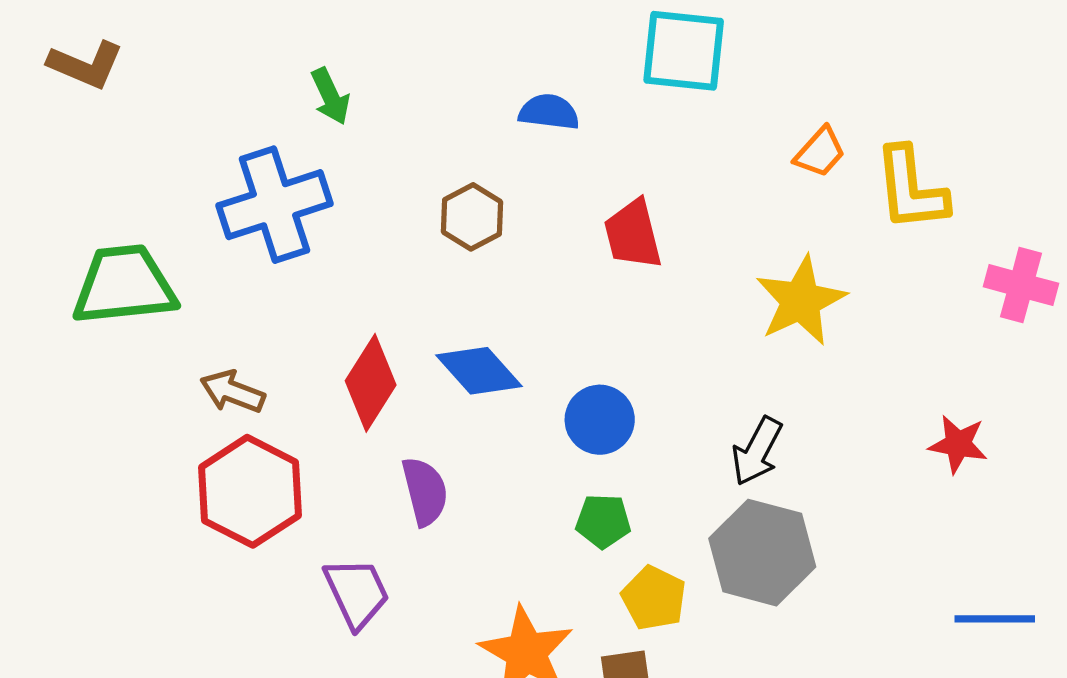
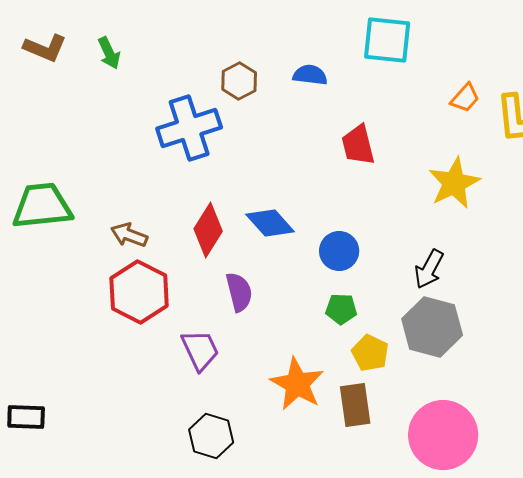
green arrow: (330, 96) -> (109, 53), moved
blue cross: (274, 205) -> (189, 128), moved
brown hexagon: (472, 217) -> (239, 81), moved
green trapezoid: (124, 285) -> (42, 206), moved

